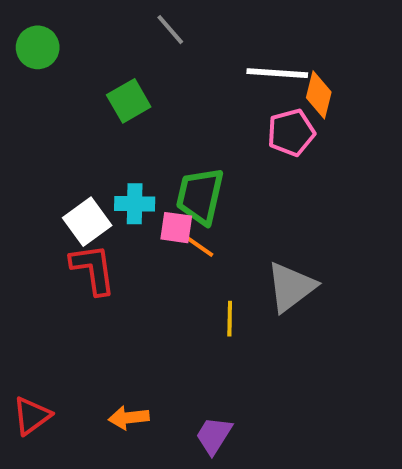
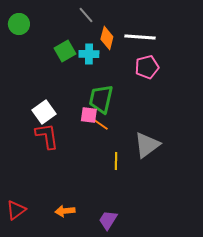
orange diamond: (319, 95) -> (107, 38), moved
cyan cross: (135, 204) -> (89, 54), moved

